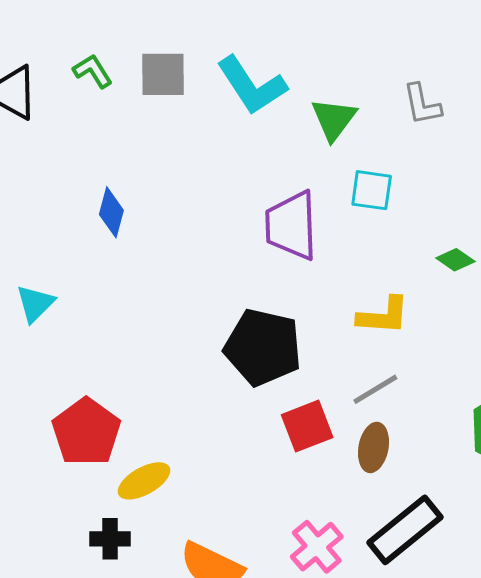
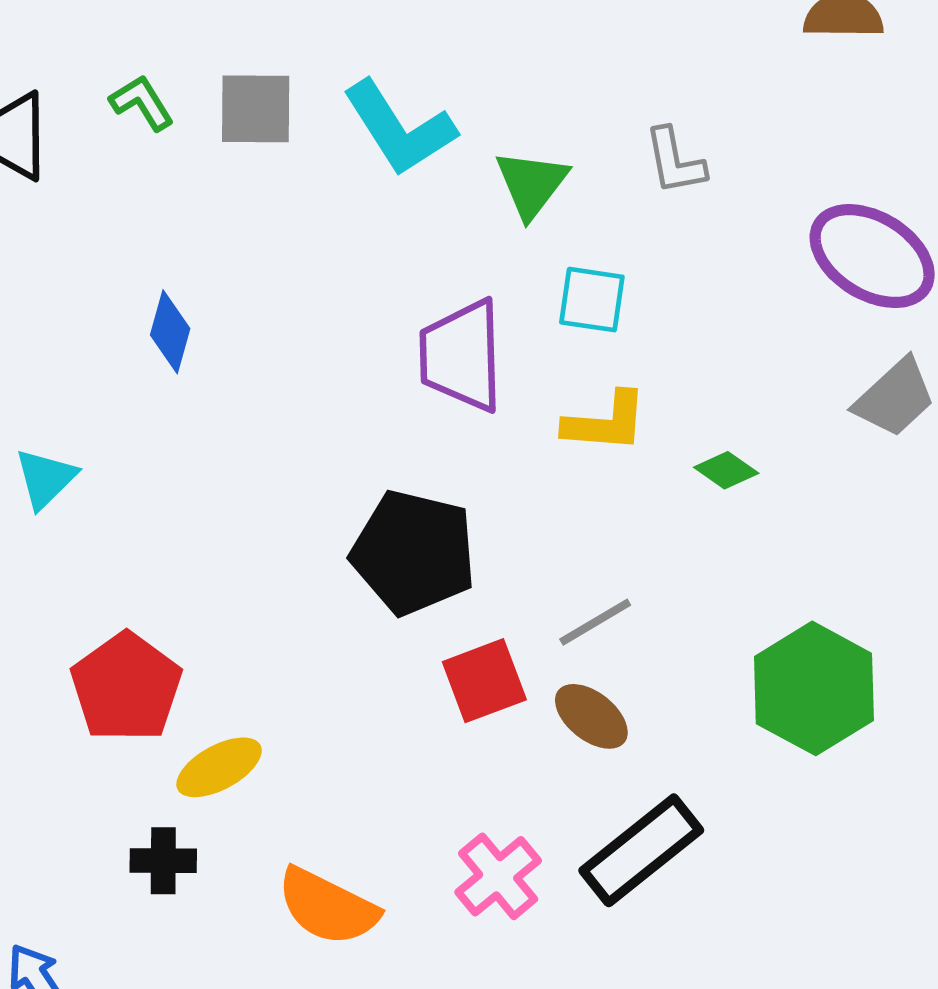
green diamond: (455, 260) -> (726, 470), moved
yellow L-shape: (383, 316) -> (606, 422), moved
brown ellipse: (373, 447) -> (591, 716), turned -63

